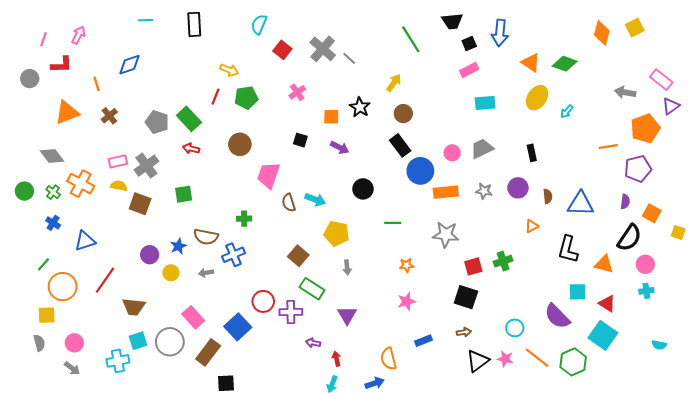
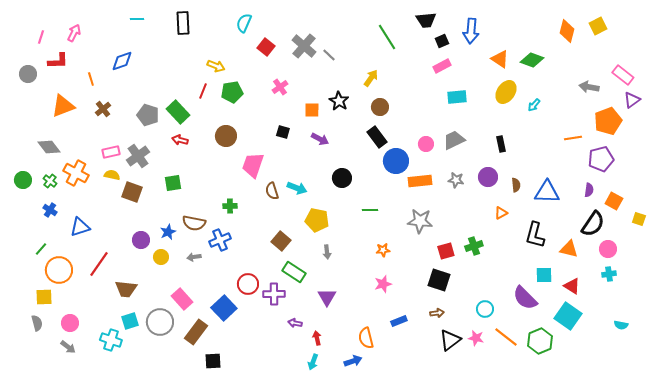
cyan cross: (118, 361) -> (111, 340), turned 30

